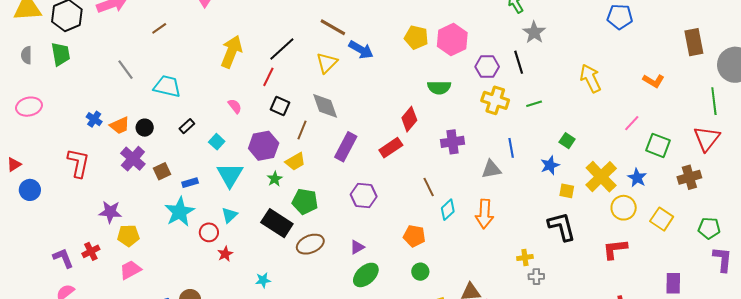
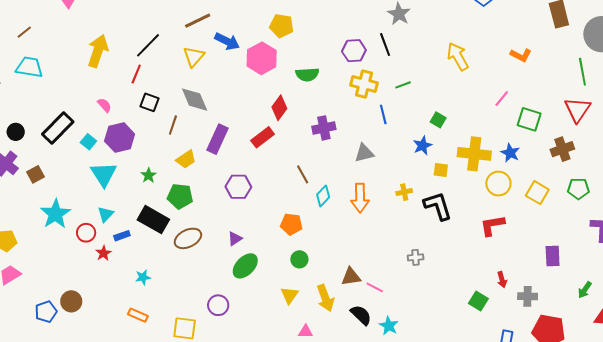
brown line: (333, 27) -> (198, 21), turned -52
pink hexagon: (452, 39) -> (262, 58), moved
cyan trapezoid: (167, 86) -> (29, 67), moved
black rectangle: (187, 126) -> (58, 128), size x2.0
purple hexagon: (264, 146) -> (120, 138), moved
blue line: (511, 148) -> (383, 114), moved
yellow trapezoid: (295, 162) -> (186, 159), moved
yellow cross: (601, 177) -> (474, 154), turned -36
blue rectangle: (190, 183) -> (122, 236), moved
green pentagon: (709, 228) -> (578, 189), moved
yellow cross: (525, 257) -> (404, 192), moved

